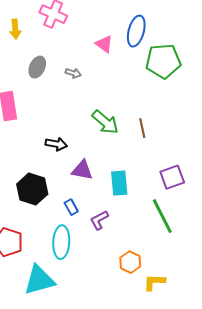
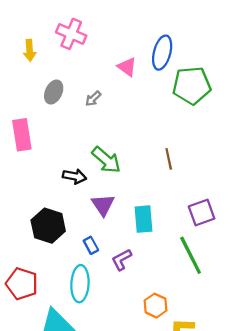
gray arrow: (73, 73) -> (93, 99), turned 119
green arrow: (105, 122) -> (106, 160), moved
purple triangle: (82, 170) -> (103, 205), turned 45

